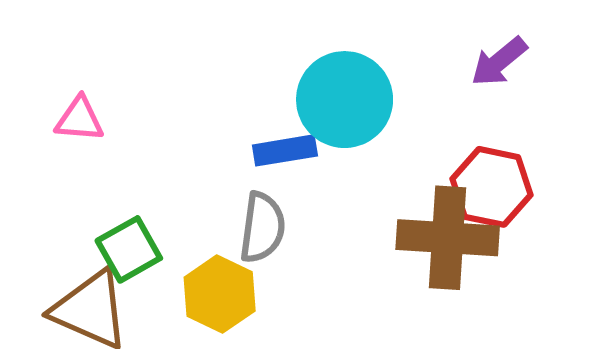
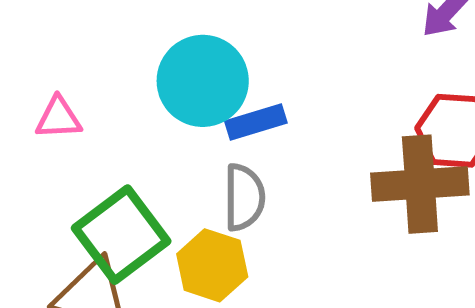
cyan circle: (345, 100) -> (203, 81), moved
green square: (129, 249) -> (121, 235), size x1.5

